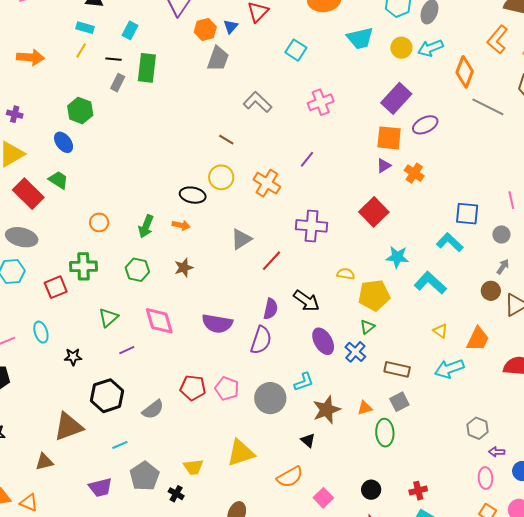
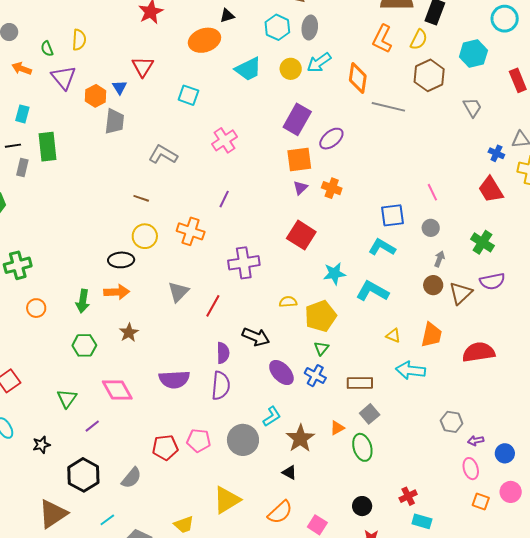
orange arrow: (181, 225) -> (117, 292), size x1.4
green cross: (83, 266) -> (18, 265), moved
cyan arrow: (449, 369) -> (411, 370), turned 40

